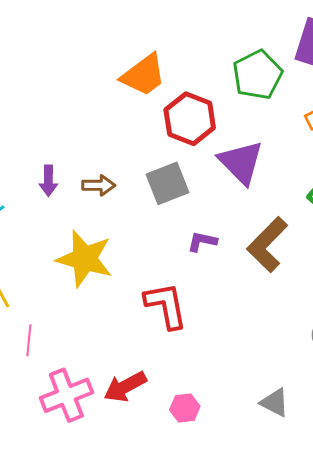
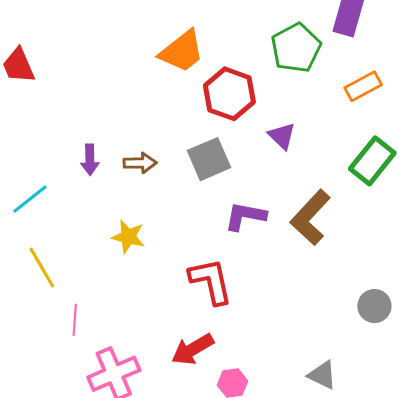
purple triangle: (241, 162) -> (282, 136), size x0.6
purple L-shape: (202, 241) -> (245, 216), size x1.4
yellow star: (85, 259) -> (128, 237), size x0.6
red arrow: (125, 387) -> (193, 349), moved

